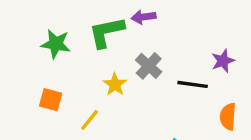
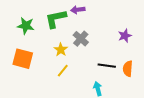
black line: (193, 84) -> (107, 66), moved
orange square: (51, 100) -> (23, 59), size x1.5
yellow line: (90, 120) -> (63, 71), moved

